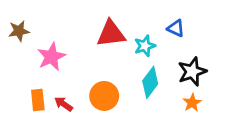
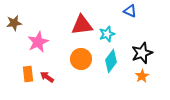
blue triangle: (176, 28) -> (130, 11), moved
orange circle: (104, 96) -> (81, 59), moved

